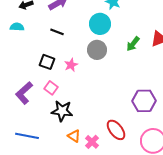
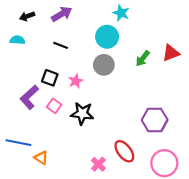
purple L-shape: (24, 93) -> (29, 97), moved
black star: (62, 111) -> (82, 113), moved
blue line: (27, 136) -> (18, 143), moved
orange triangle: (74, 136) -> (41, 158), moved

